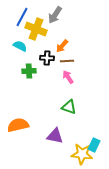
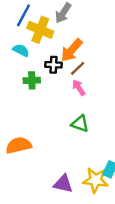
orange arrow: (62, 46) -> (72, 50), size x1.5
brown line: (67, 61) -> (78, 68), turned -40
purple triangle: (55, 136) -> (63, 184), moved

